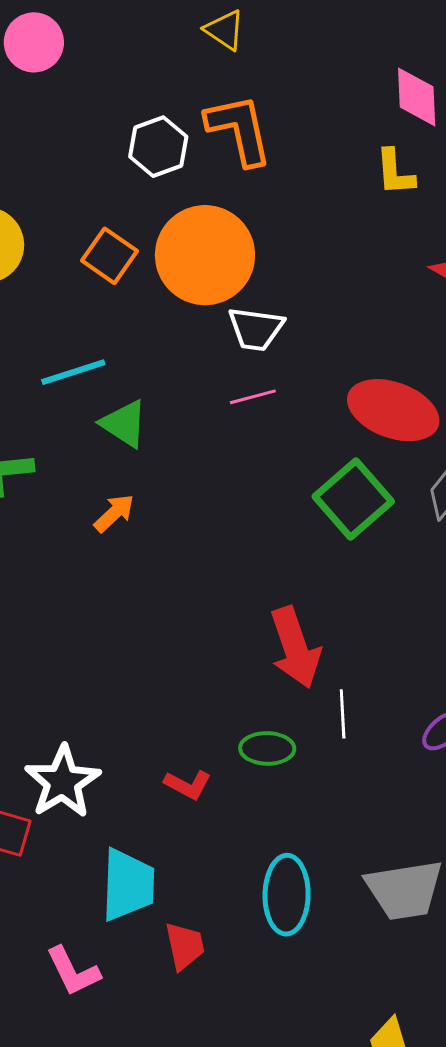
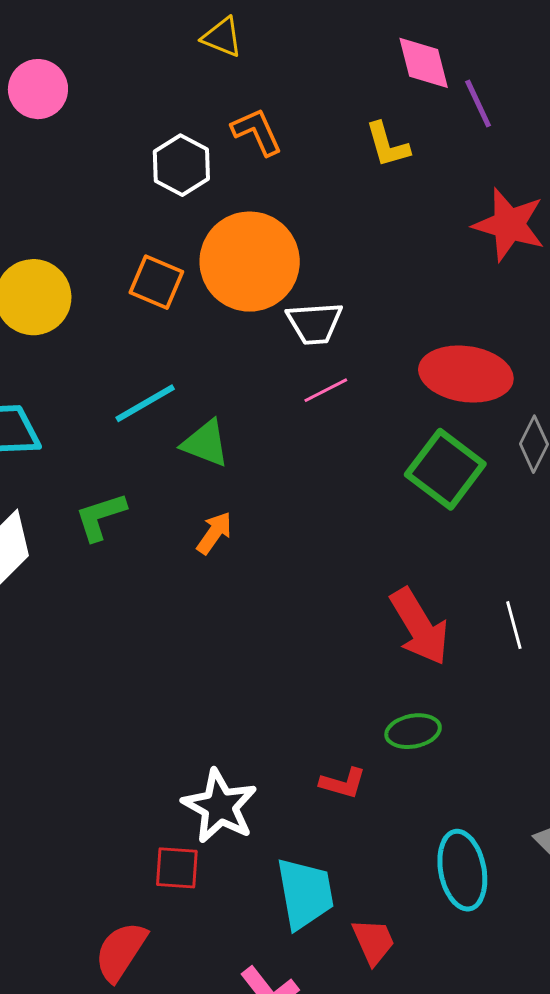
orange L-shape: (239, 130) -> (257, 132), size x0.7
yellow L-shape: (395, 172) -> (387, 145), moved
white line: (343, 714) -> (514, 625), moved

